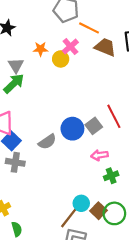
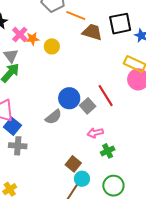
pink cross: (70, 47) -> (20, 35), moved
blue circle: (72, 129) -> (69, 98), moved
gray semicircle: (47, 142) -> (53, 117), moved
brown square: (99, 211) -> (73, 164), moved

